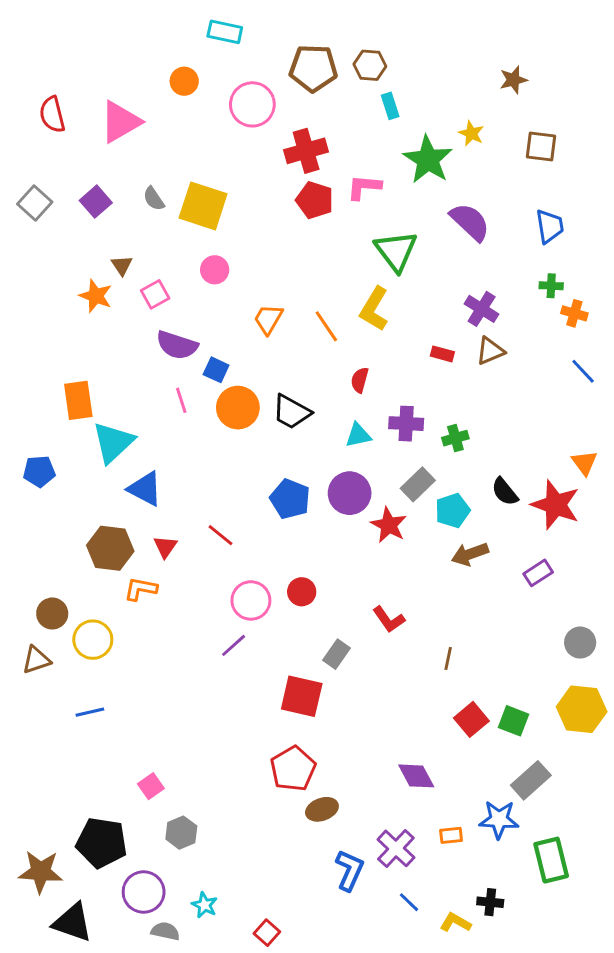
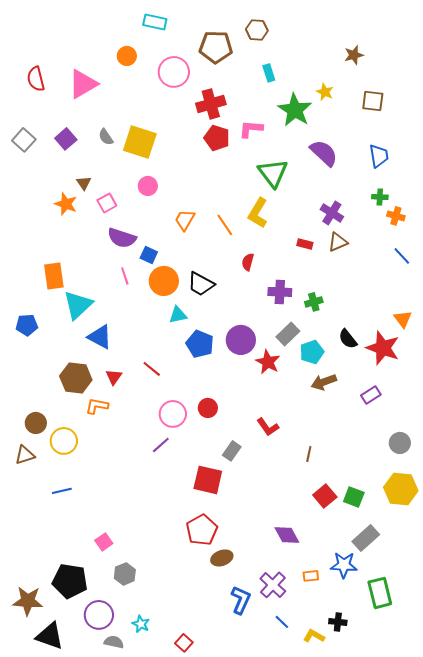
brown hexagon: (370, 65) -> (257, 30), moved
cyan triangle: (358, 435) -> (178, 315), moved

